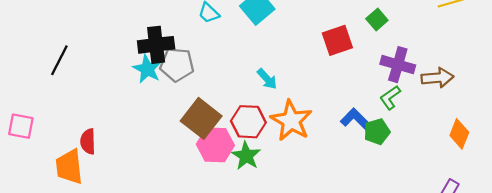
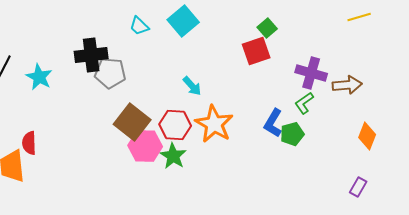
green square: (377, 20) -> (267, 28), moved
cyan star: (147, 69) -> (39, 77), moved
blue L-shape: (356, 120) -> (273, 123), turned -104

